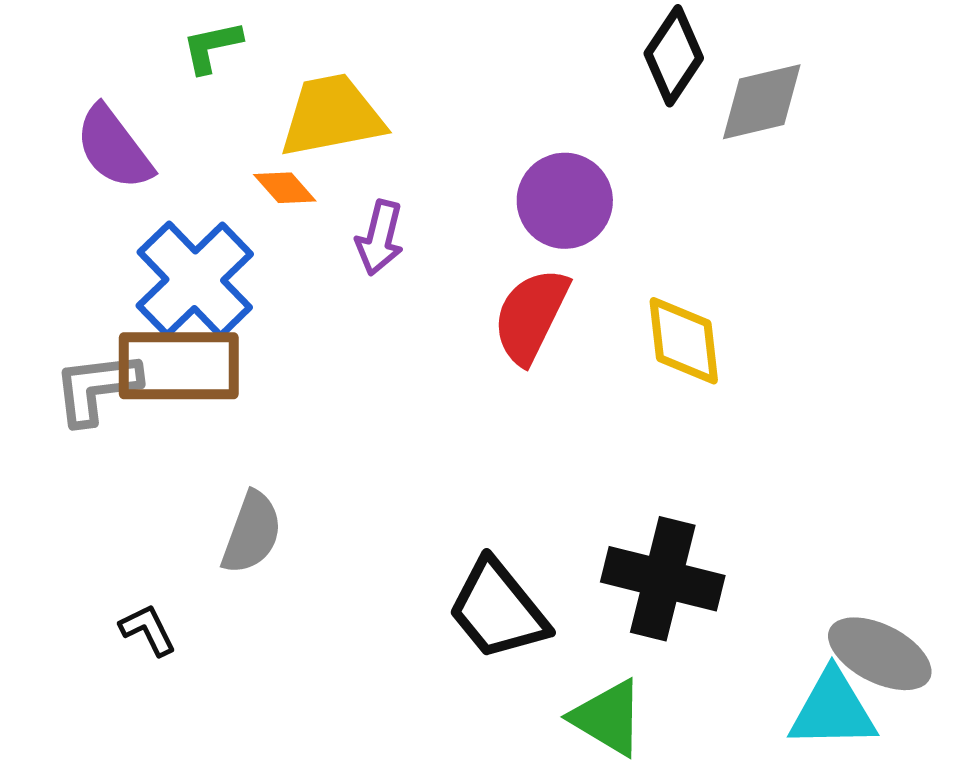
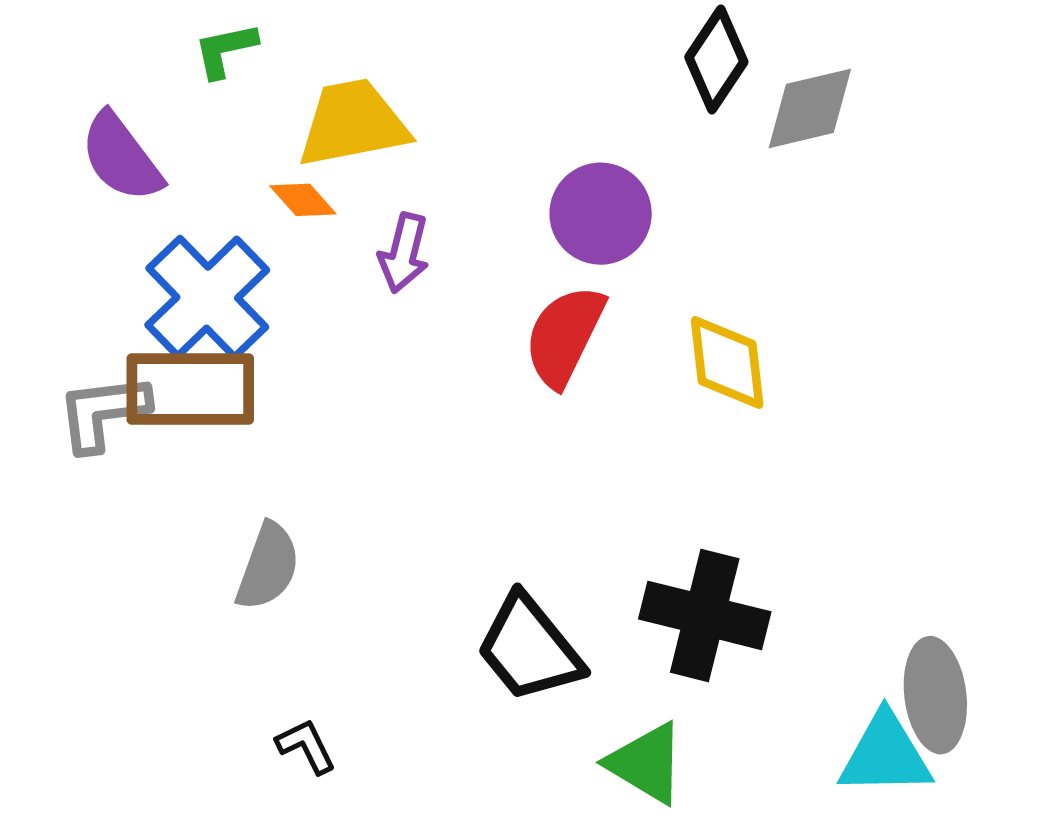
black L-shape: (148, 630) -> (306, 746), moved
gray ellipse: (880, 654) -> (935, 695), turned 56

